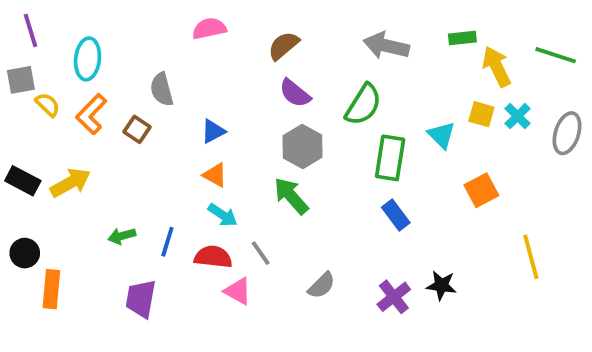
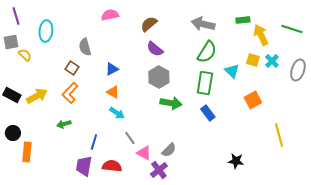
green semicircle: (363, 105) -> (207, 52), moved
orange L-shape: (91, 114) -> (70, 93), moved
green arrow: (291, 196) -> (171, 103), moved, turned 140
blue line: (167, 242) -> (94, 142), moved
gray line: (261, 253) -> (130, 138), moved
red semicircle: (213, 257) -> (112, 166), moved
black star: (441, 285) -> (236, 161), moved
pink triangle: (238, 291) -> (144, 153), moved
purple cross: (394, 297) -> (159, 170), moved
purple trapezoid: (141, 299) -> (84, 166), moved

